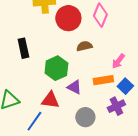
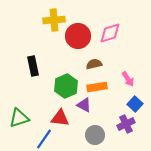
pink diamond: (100, 15) -> (110, 33), turned 50
pink arrow: (118, 61) -> (128, 79), turned -70
orange rectangle: (103, 80) -> (97, 87), moved

